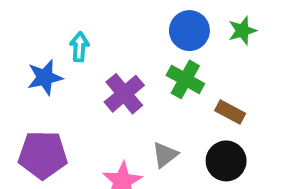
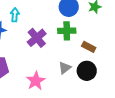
green cross: (185, 79) -> (67, 31), turned -30
gray triangle: (165, 155) -> (65, 68), moved

